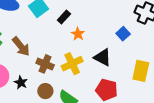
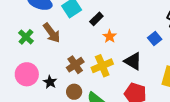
brown arrow: (21, 46) -> (52, 33), moved
brown cross: (45, 64) -> (75, 65), turned 30

